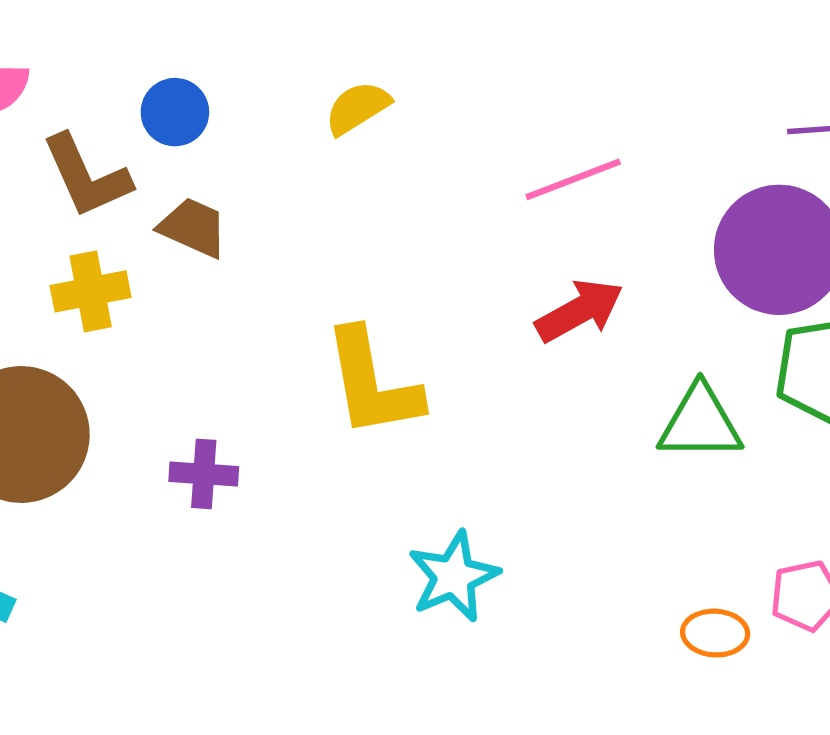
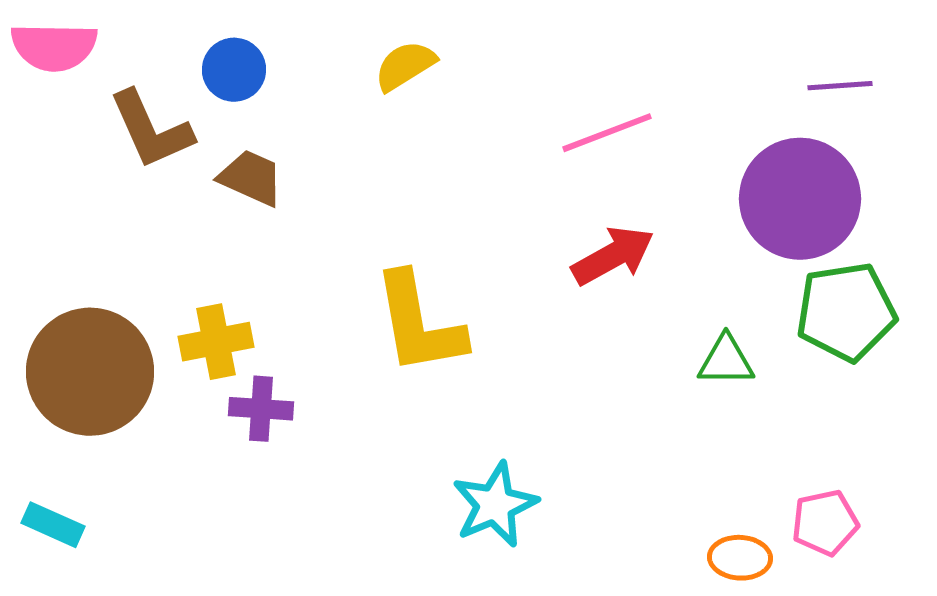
yellow cross: (91, 291) -> (216, 342), moved
green triangle: (700, 423) -> (726, 361), size x0.7

